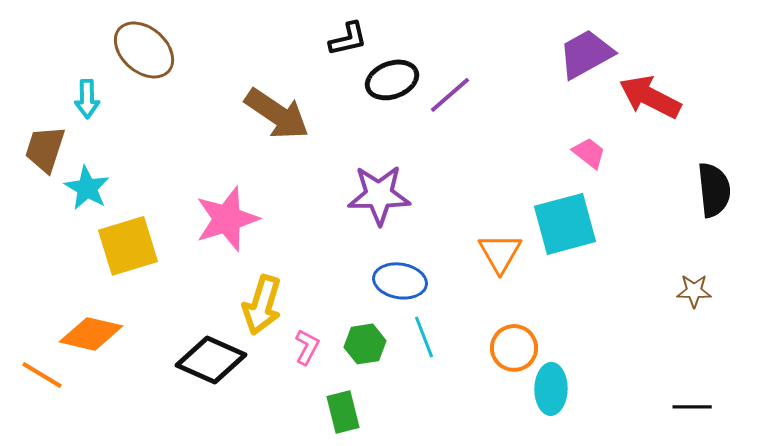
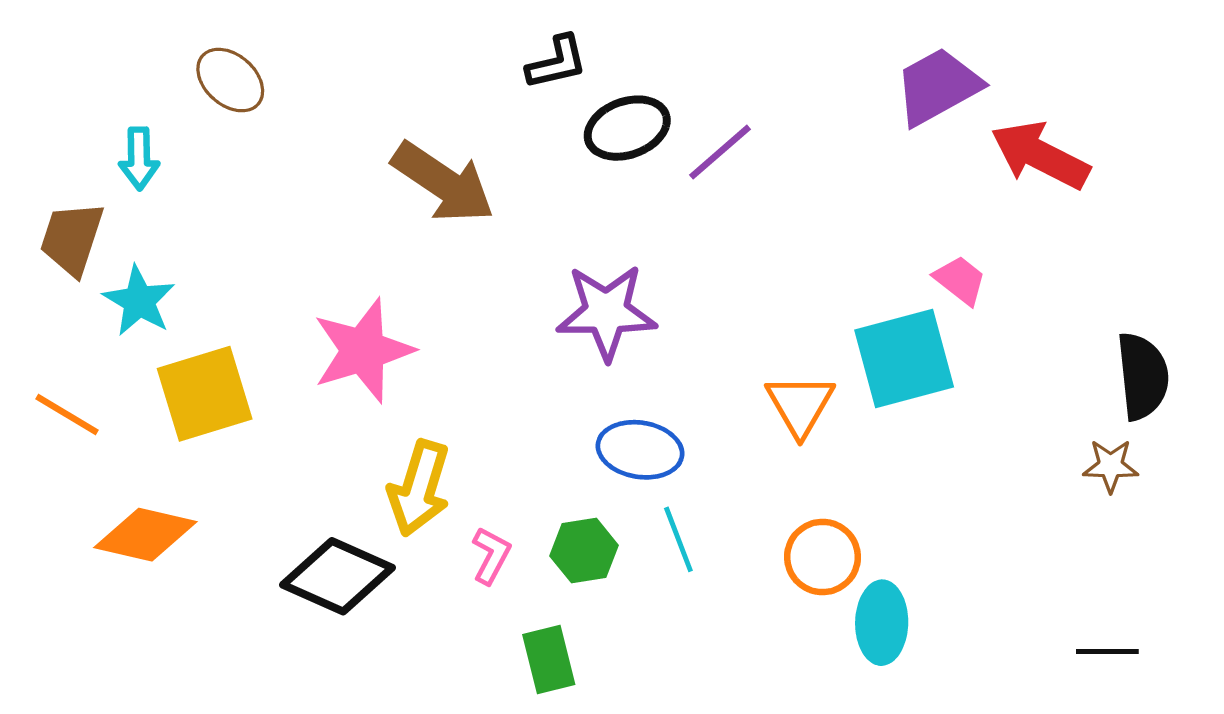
brown ellipse: (144, 50) -> (230, 80), size x0.7
pink trapezoid: (589, 153) -> (960, 280), moved
black semicircle: (714, 190) -> (1143, 376), moved
orange line: (42, 375) -> (67, 415), moved

